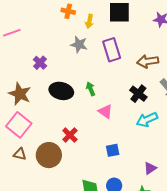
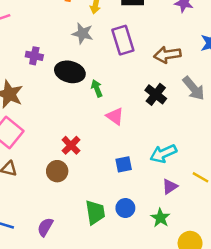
purple cross: (40, 63) -> (34, 56), turned -32
black ellipse: (61, 91) -> (70, 72), moved
cyan arrow: (147, 120) -> (163, 154), moved
brown circle: (49, 155) -> (57, 171), moved, size x0.7

